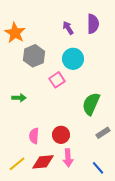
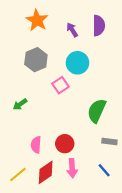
orange star: (15, 33) -> (37, 20), moved
green arrow: (19, 98) -> (20, 104), turned 144
gray rectangle: (103, 133) -> (109, 142), turned 40
red diamond: (43, 162) -> (46, 172), turned -30
blue line: (98, 168) -> (104, 170), moved

